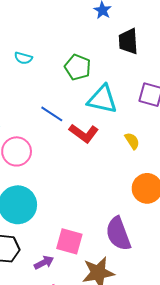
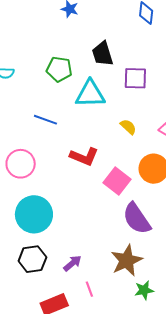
black trapezoid: (128, 41) -> (103, 54), moved
red L-shape: (84, 133) -> (84, 156), moved
pink square: (69, 241) -> (117, 181), moved, turned 36

